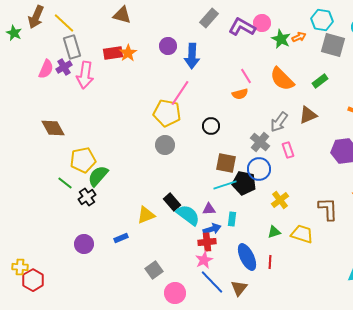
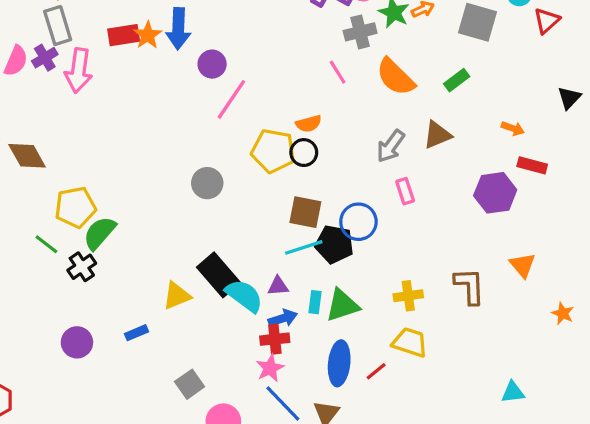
purple circle: (168, 46) -> (212, 64), moved
blue arrow: (192, 56) -> (178, 29), moved
orange semicircle: (240, 94) -> (309, 124), moved
yellow pentagon: (167, 113) -> (273, 151), moved
black circle: (211, 126) -> (304, 153), moved
gray cross: (260, 142) -> (360, 32), moved, turned 36
yellow cross: (280, 200) -> (408, 296), moved, turned 30
black rectangle: (172, 202) -> (219, 275), size x1.5
green triangle: (274, 232) -> (342, 305), moved, size x1.6
yellow trapezoid: (302, 234) -> (410, 342), moved
blue ellipse: (247, 257) -> (339, 363), turned 32
red line: (270, 262) -> (376, 371), turned 48

